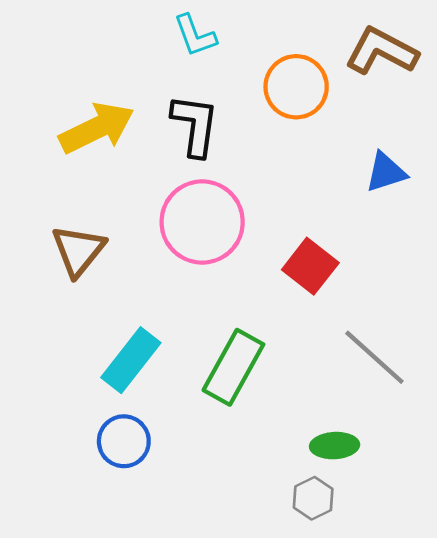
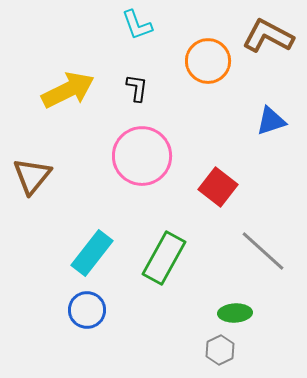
black L-shape: (195, 125) -> (137, 88), size x0.6
brown triangle: (78, 250) -> (32, 176), moved

